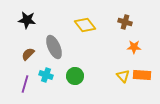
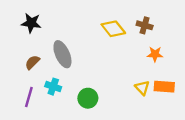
yellow diamond: (85, 25) -> (113, 29), moved
green circle: (75, 76) -> (88, 98), moved

